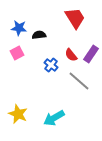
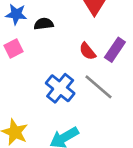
blue cross: (51, 65) -> (60, 88), moved, size x1.5

